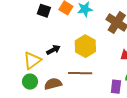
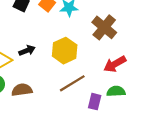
brown line: (80, 73) -> (72, 83), moved, turned -40

